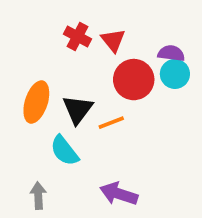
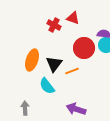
red triangle: (113, 40) -> (73, 18), moved, turned -32
gray arrow: (38, 196) -> (25, 108), moved

